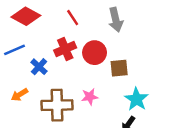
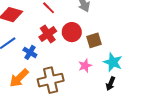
orange arrow: (20, 95) -> (19, 78), size x1.5
pink star: (90, 97) -> (85, 66), moved

